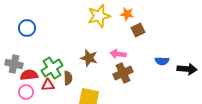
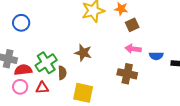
pink arrow: (118, 54) -> (133, 49), moved
brown cross: (123, 73) -> (127, 74), moved, turned 36
red triangle: (48, 85) -> (42, 88), moved

